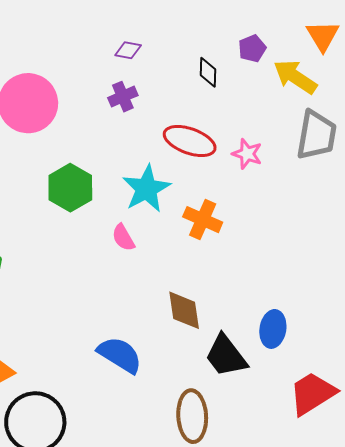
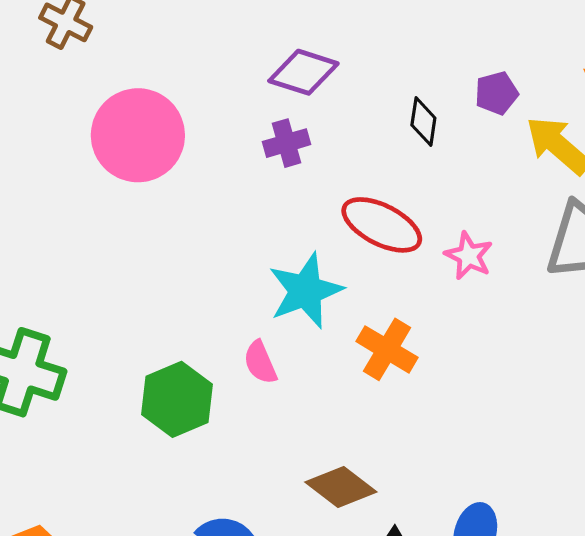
purple diamond: (128, 50) -> (303, 72), size x1.6
green hexagon: (70, 188) -> (177, 399), moved
brown diamond: (184, 310) -> (341, 487), turned -51

